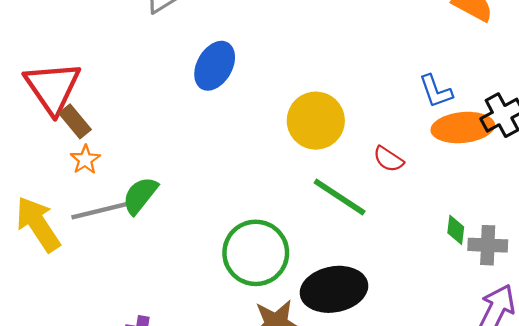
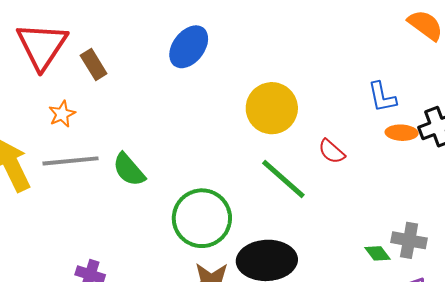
brown rectangle: (75, 121) -> (94, 64), moved
orange ellipse: (463, 128) -> (402, 133), size x0.6
green semicircle: (140, 195) -> (129, 170), moved, turned -87
green diamond: (456, 230) -> (378, 253), moved, turned -52

